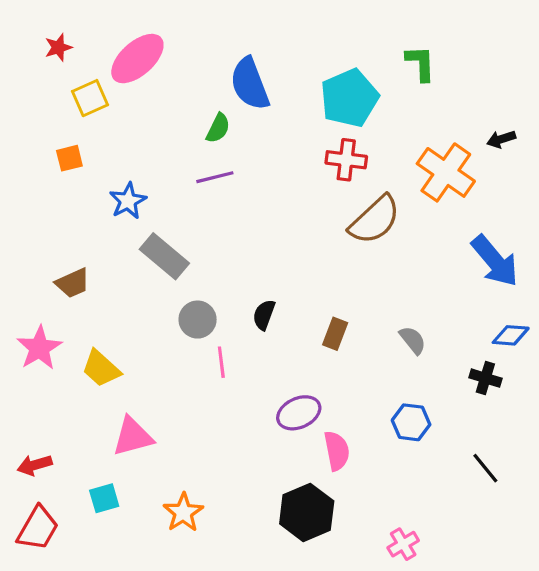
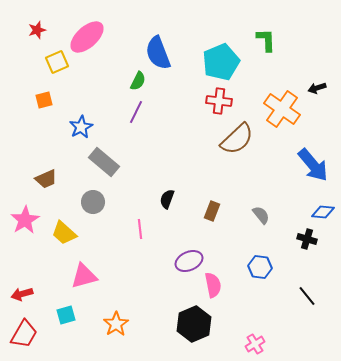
purple line: (215, 177) -> (136, 112), turned -50
gray circle: (198, 320) -> (93, 202), moved

